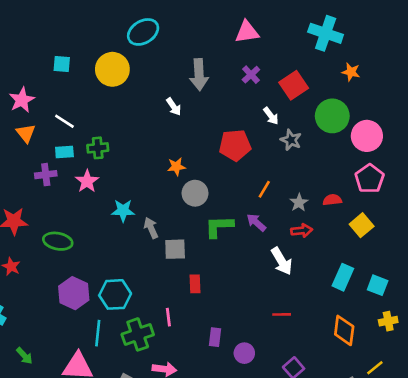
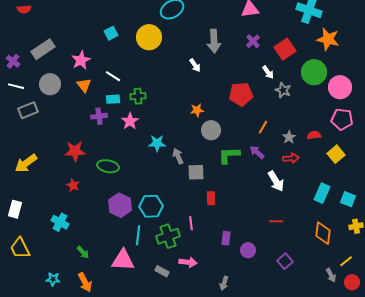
cyan square: (62, 64) -> (111, 33), turned -32
orange star: (351, 72) -> (328, 39), size x1.6
pink pentagon: (370, 179) -> (342, 119), turned -30

